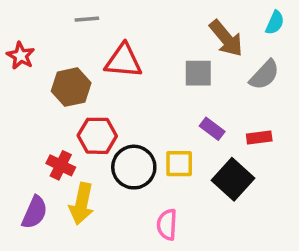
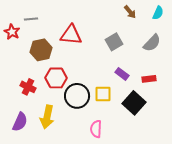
gray line: (87, 19) -> (31, 19), moved
brown arrow: (226, 38) -> (130, 12), moved, size x0.6
gray square: (198, 73) -> (114, 42), turned -30
red cross: (61, 165) -> (28, 87), moved

